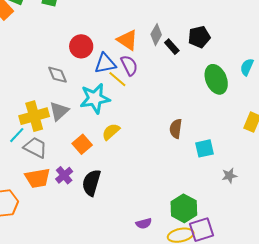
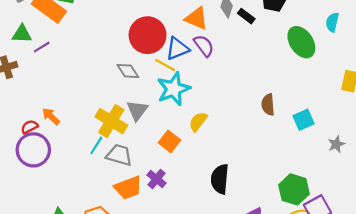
red circle: (81, 46) -> (148, 35), size x1.4
yellow line: (117, 79) -> (165, 65), moved
yellow cross: (34, 116) -> (111, 121), turned -32
black semicircle: (91, 183) -> (220, 179), moved

